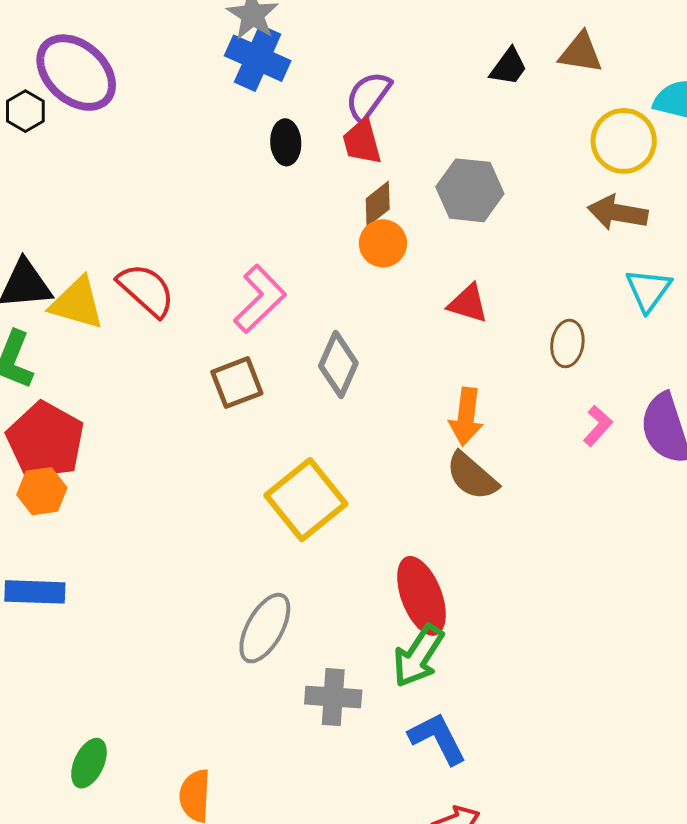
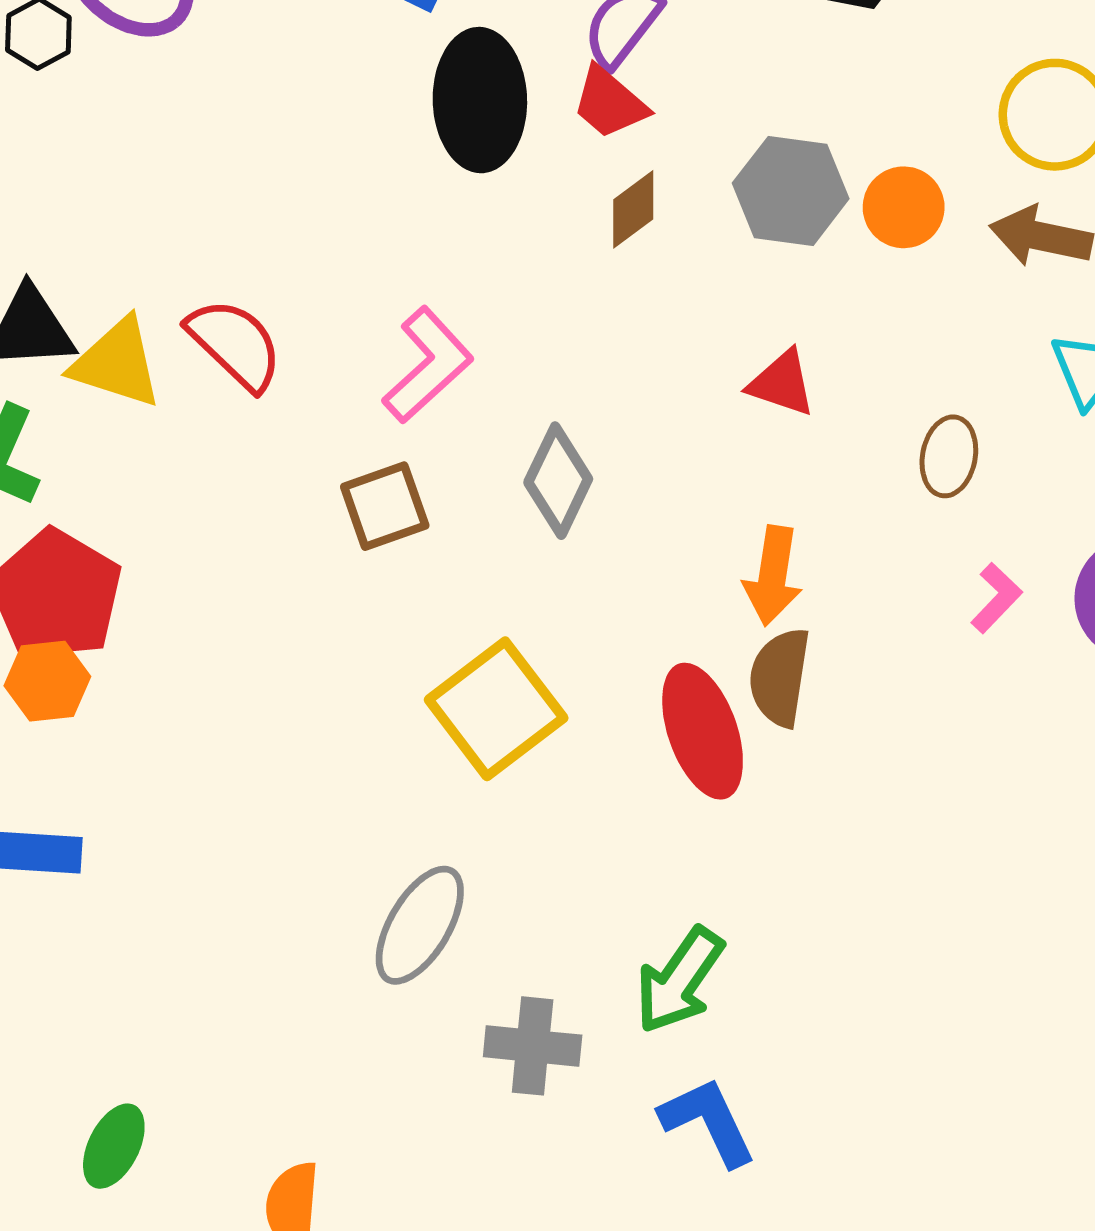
black ellipse: (286, 142) -> (480, 100), size x1.8
red trapezoid: (362, 142) -> (610, 103), turned -36
orange circle: (383, 243) -> (904, 207), moved
brown semicircle: (472, 476) -> (780, 677), turned 56
red ellipse: (421, 596) -> (703, 731), moved

